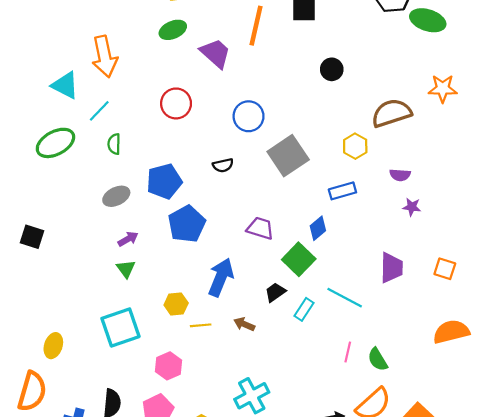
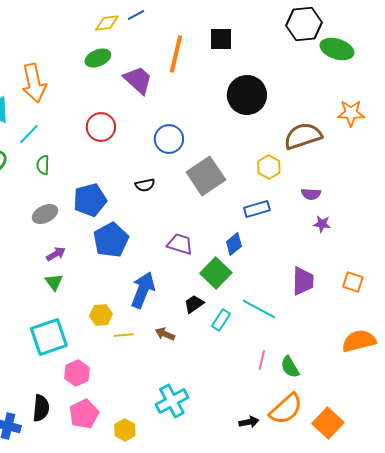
black circle: (332, 69) -> (247, 95), size x1.8
pink hexagon: (169, 366) -> (77, 373), moved

